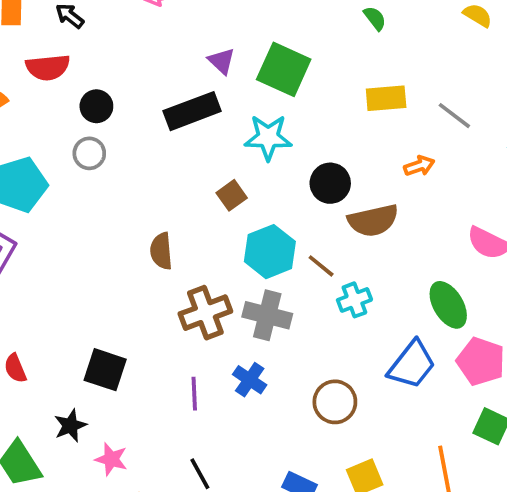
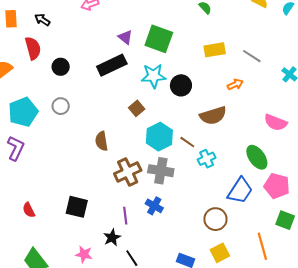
red semicircle: (48, 67) -> (33, 48), turned -95
gray circle: (89, 153) -> (61, 106), moved
black circle: (330, 183) -> (181, 85), moved
brown circle: (335, 402) -> (215, 219), moved
black star: (70, 426) -> (112, 238), moved

